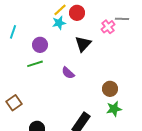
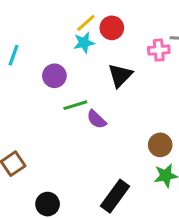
pink cross: (108, 27) -> (159, 50), turned 32
green line: (35, 64) -> (75, 105), moved

